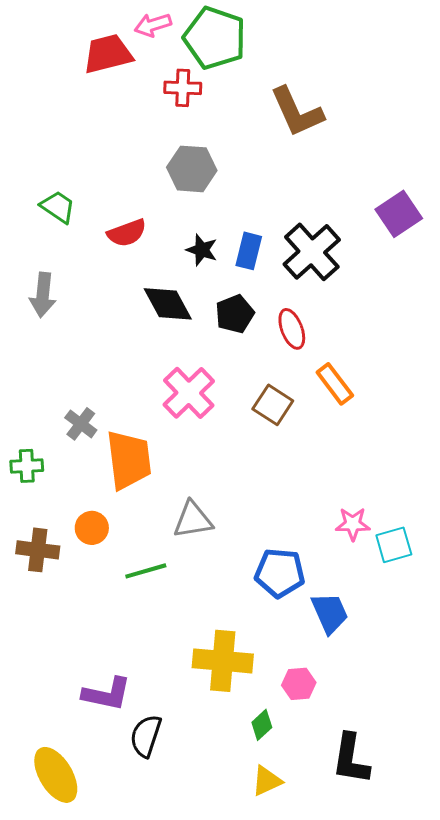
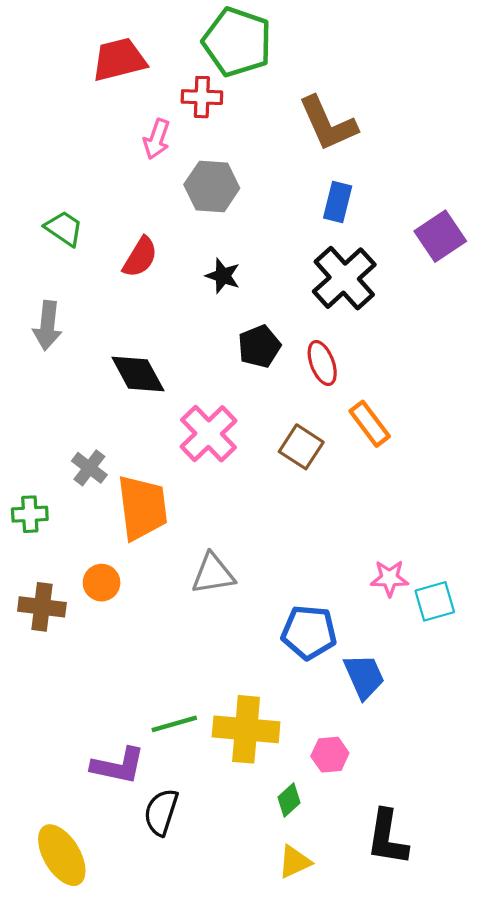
pink arrow: (153, 25) -> (157, 139), moved, turned -54
red semicircle: (127, 233) -> (140, 257), turned -39
blue rectangle: (249, 251) -> (338, 202), moved
black diamond: (168, 304) -> (138, 374), moved
green line: (146, 571) -> (174, 724), moved

